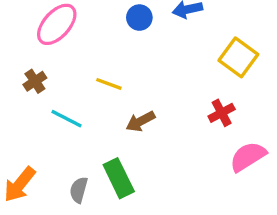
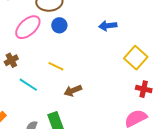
blue circle: (139, 18) -> (59, 25), moved
red cross: (222, 113) -> (144, 89), moved, turned 35

